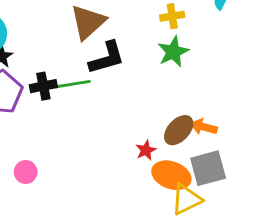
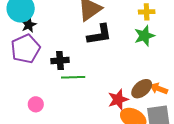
green line: (73, 84) -> (73, 77), moved
black cross: (43, 86) -> (60, 61), moved
red star: (146, 150) -> (118, 99), size x1.5

